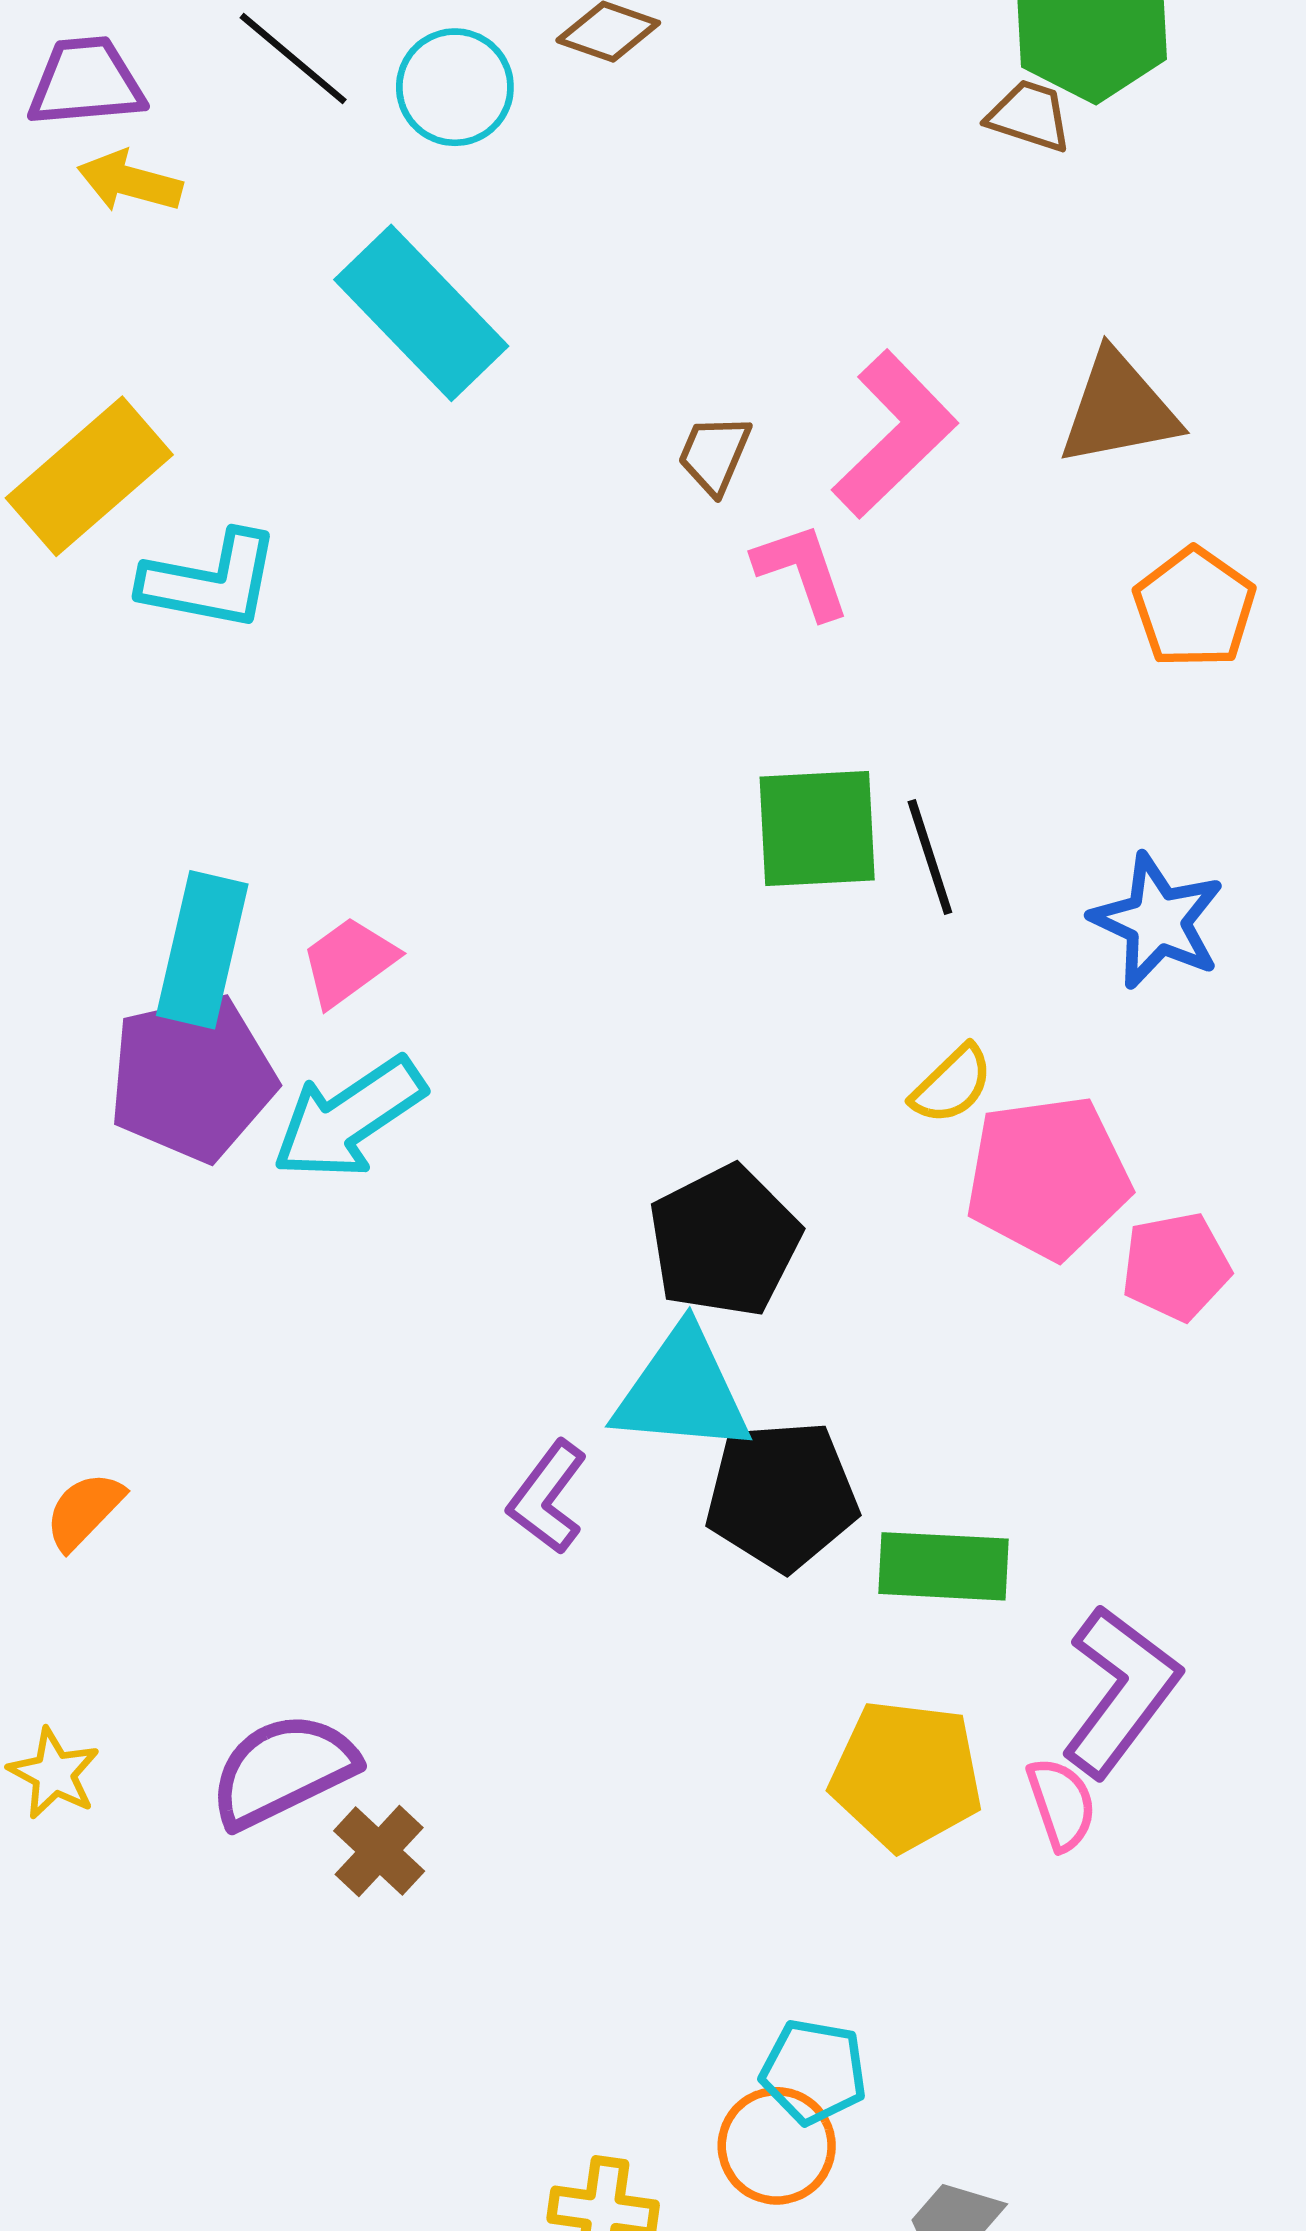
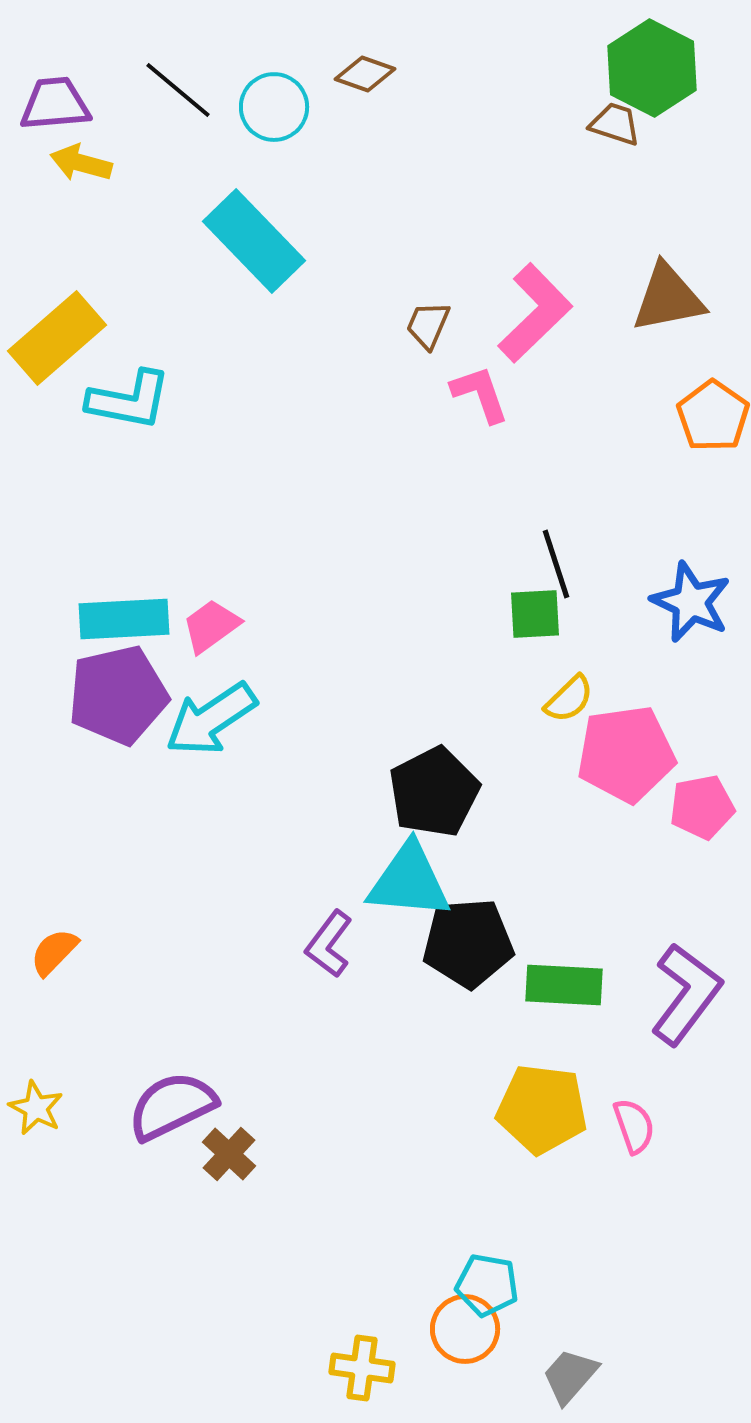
green square: (817, 828) -> (535, 614), moved, size x0.7
cyan rectangle: (202, 950) -> (124, 619), turned 74
purple L-shape: (1120, 1691) -> (686, 994), moved

